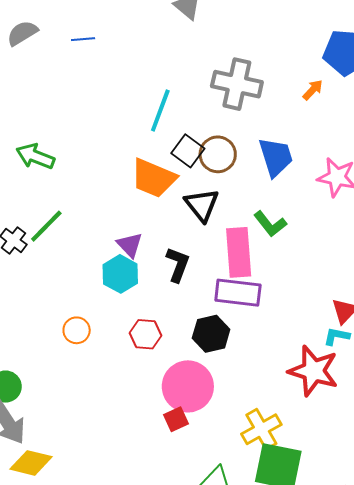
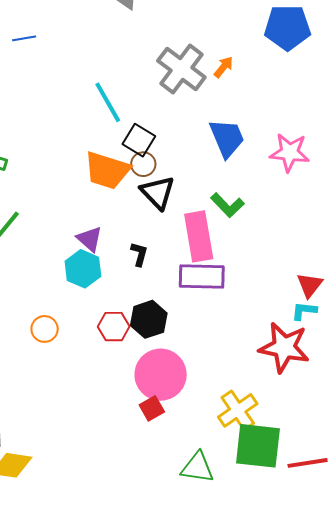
gray cross: (237, 84) -> (181, 69), turned 30
orange arrow: (313, 90) -> (224, 67), moved
cyan line: (160, 110) -> (108, 102), turned -45
brown circle: (218, 154) -> (143, 164), moved, size x0.7
black L-shape: (178, 264) -> (139, 254), size x0.7
black hexagon: (211, 334) -> (149, 319), moved

